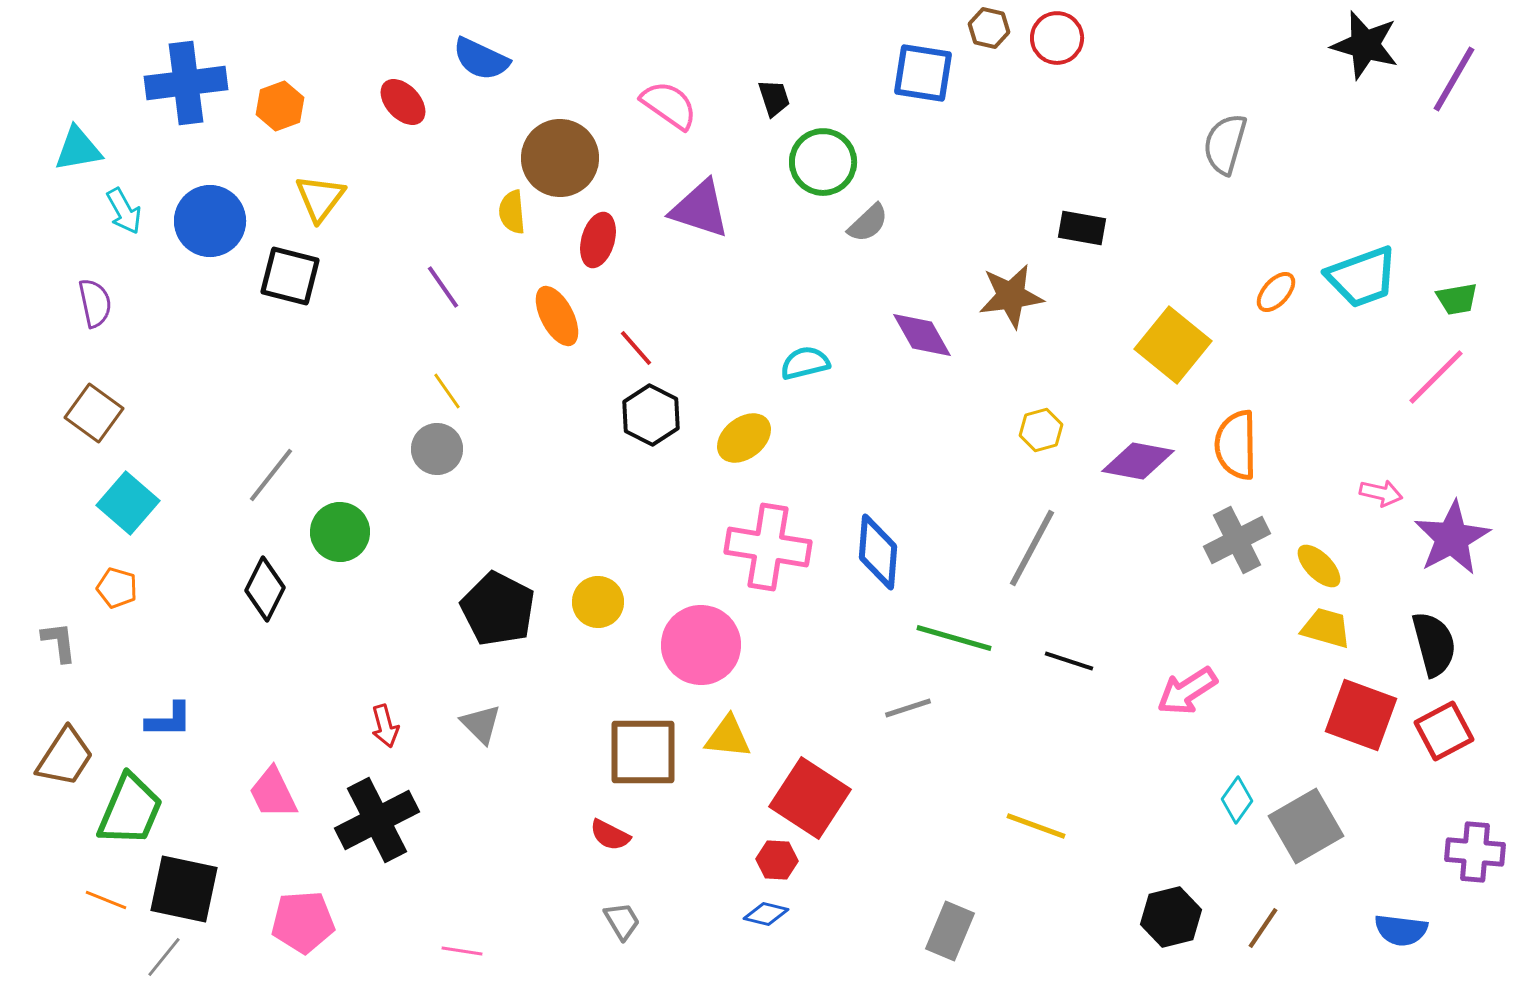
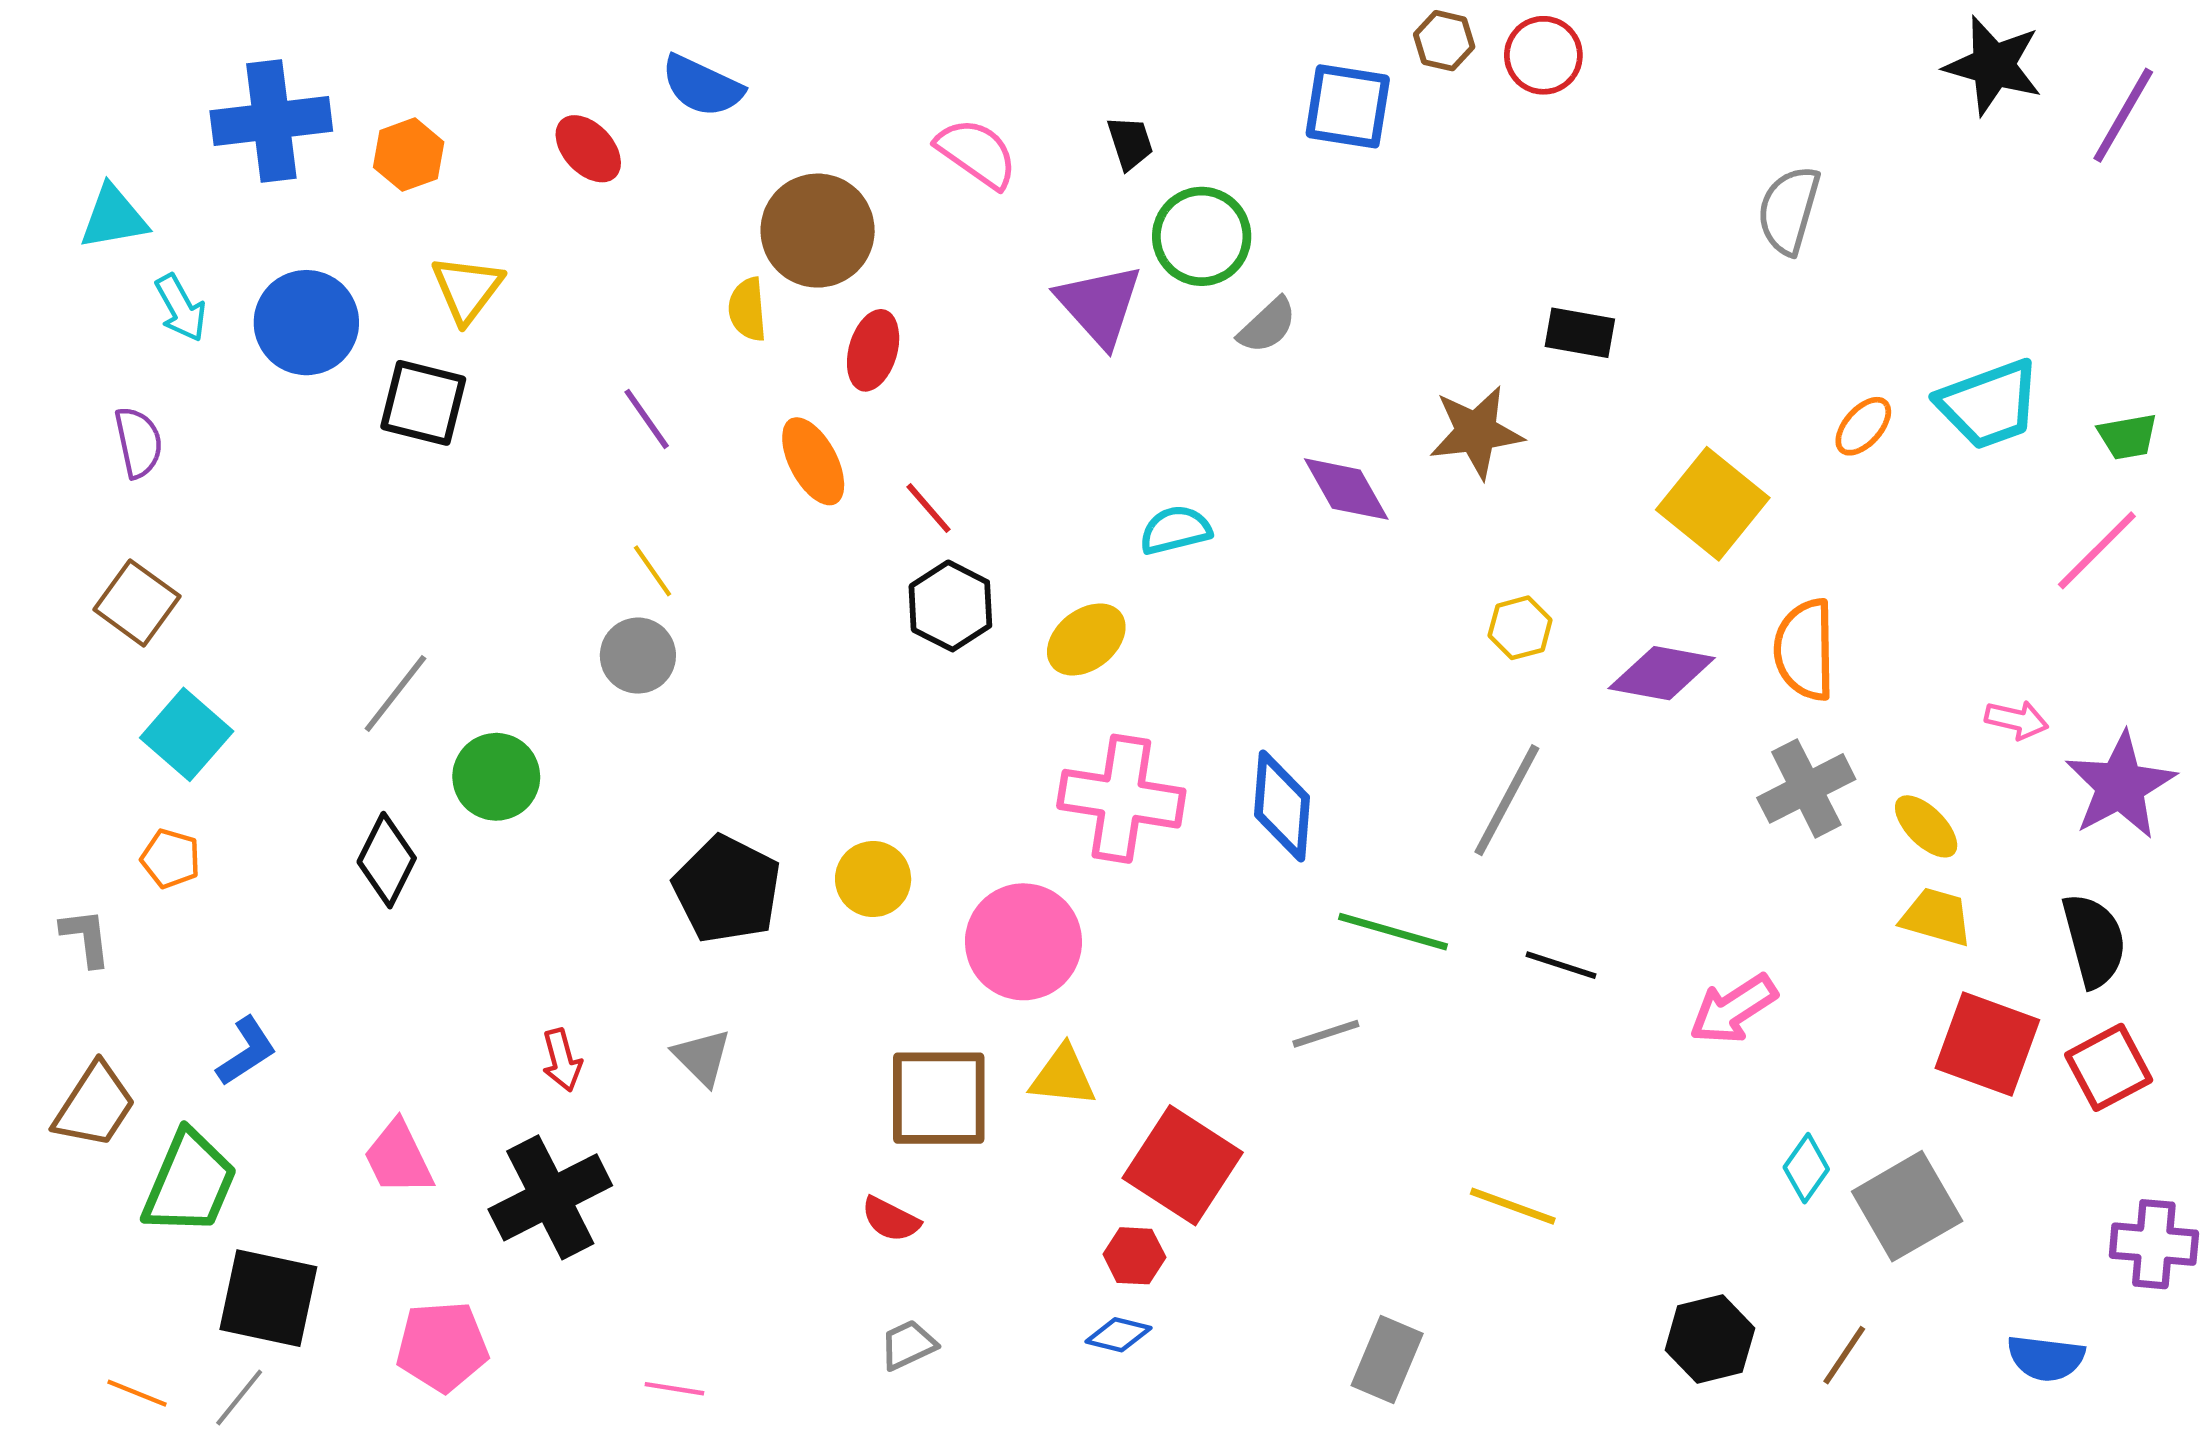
purple triangle: (700, 209) -> (1099, 305), moved, turned 30
blue L-shape: (169, 720) -> (246, 1051), turned -33
orange line: (106, 900) -> (137, 1393), moved
gray trapezoid: (622, 921) -> (908, 1345), turned -84

